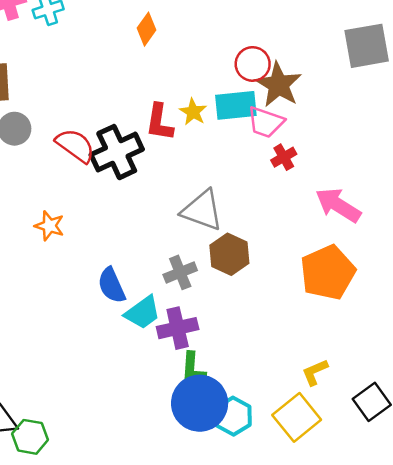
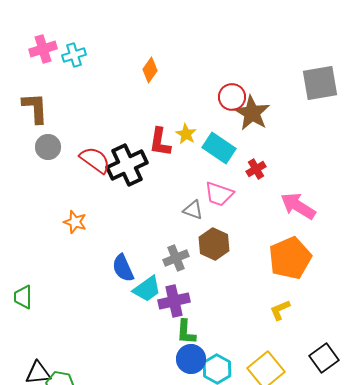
cyan rectangle: (236, 105) -> (219, 148), moved, turned 40
pink trapezoid: (266, 122) -> (219, 194), moved
gray triangle: (202, 210) -> (193, 210), size x0.6
yellow L-shape: (315, 372) -> (280, 310), moved
blue circle: (200, 403) -> (191, 359), size x0.7

